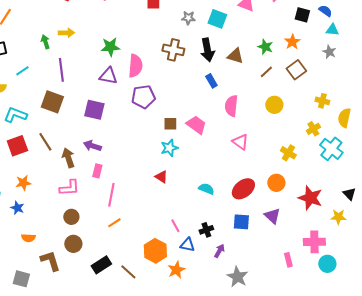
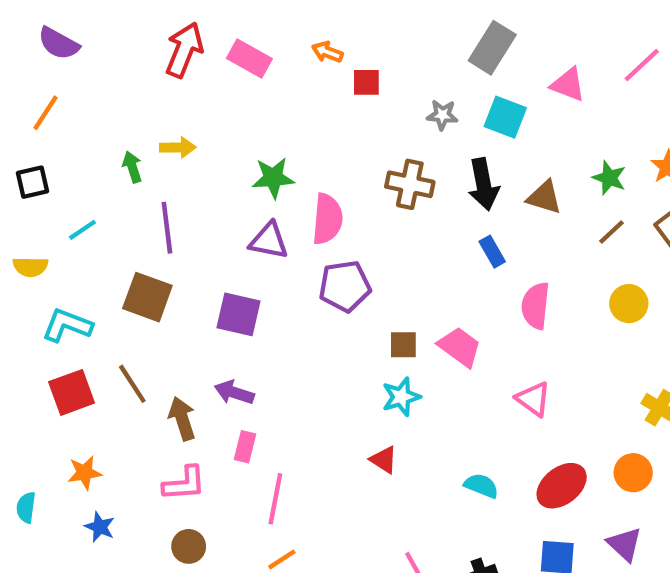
pink triangle: (240, 142) -> (533, 399), moved
blue star: (17, 208) -> (100, 527), moved

